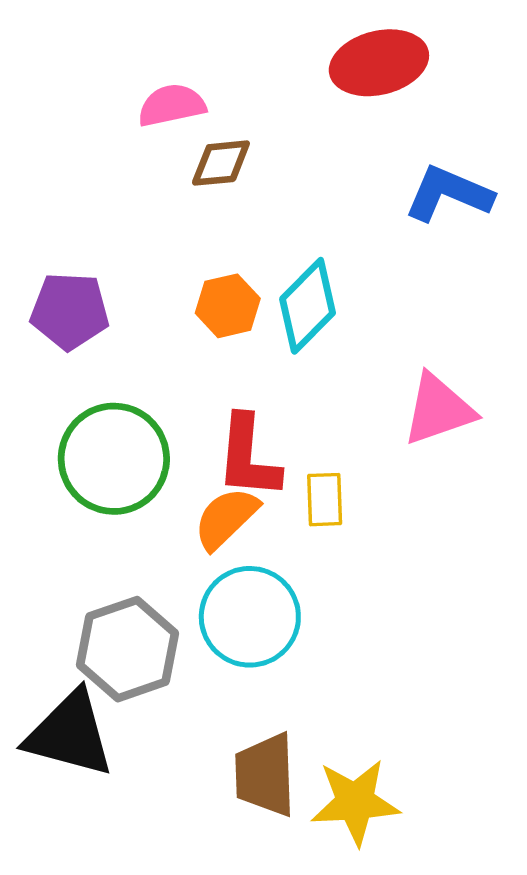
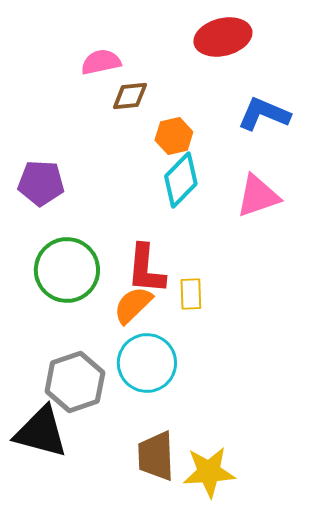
orange hexagon: (228, 306) -> (174, 136), moved
pink triangle: (438, 409) -> (258, 196), moved

